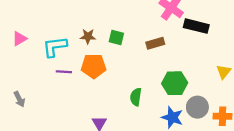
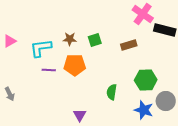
green square: (116, 38) -> (95, 40), turned -32

